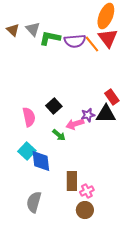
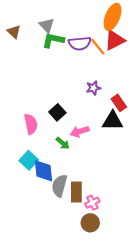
gray triangle: (33, 29) -> (47, 25), moved
red triangle: (108, 38) -> (115, 40), turned 40
purple star: (88, 115) -> (93, 88), moved
gray semicircle: (34, 202) -> (59, 186), moved

